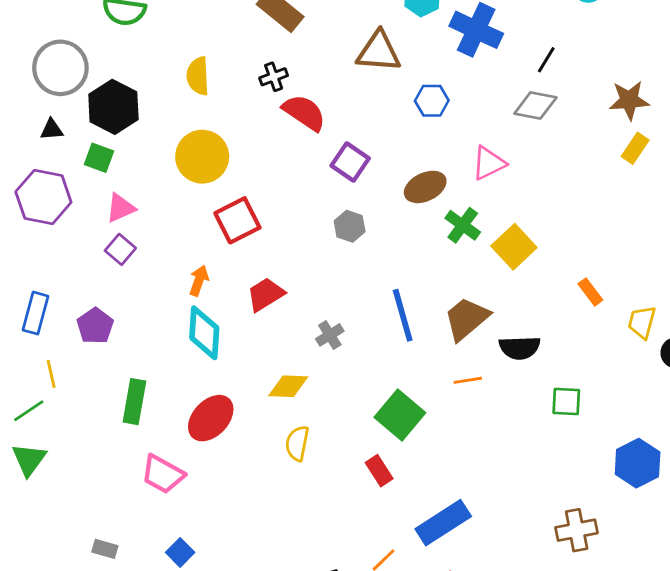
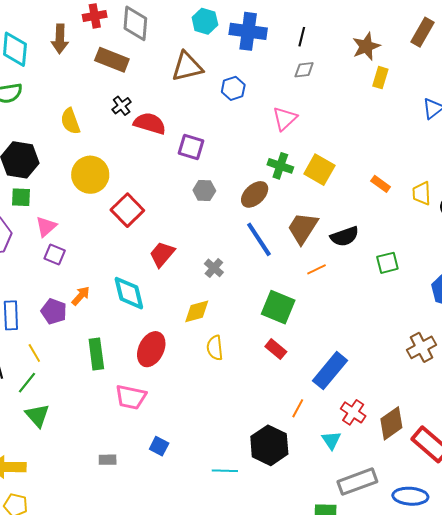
gray diamond: (535, 105) -> (304, 70), size x0.7
brown ellipse: (425, 187) -> (255, 194), moved
orange arrow: (199, 281) -> (81, 296), moved, turned 40

